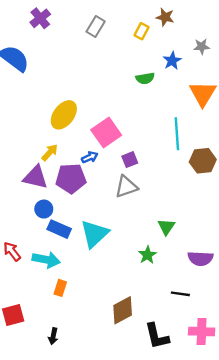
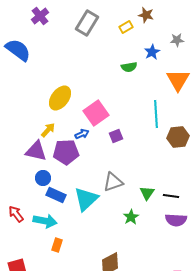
gray rectangle: (96, 27) -> (87, 23), size x1.4
yellow rectangle: (142, 31) -> (126, 27), turned 32
gray triangle: (126, 187) -> (113, 182), moved
black line: (180, 294) -> (171, 196), moved

